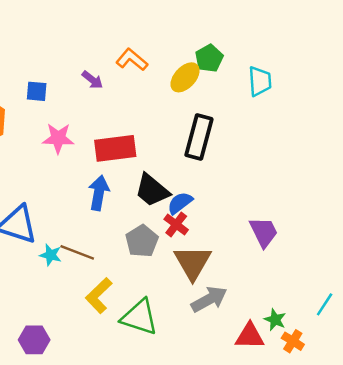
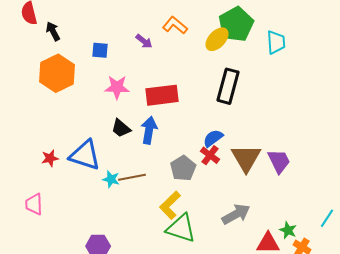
green pentagon: (209, 58) -> (236, 24), size x1.6
black trapezoid: (152, 190) -> (121, 128), moved, size x0.7
brown line: (77, 252) -> (132, 177), turned -32
brown triangle: (193, 263) -> (246, 158), moved
yellow L-shape: (99, 296) -> (170, 205), moved

